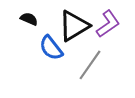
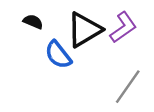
gray line: (90, 65) -> (128, 87), moved

